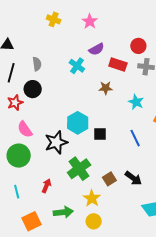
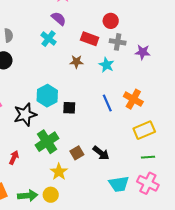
purple semicircle: (96, 49) -> (59, 19), moved, turned -112
cyan star: (136, 102) -> (106, 65), moved
blue line: (135, 138) -> (107, 103), moved
green arrow: (63, 212) -> (28, 196), moved
yellow circle: (94, 221) -> (51, 195), moved

